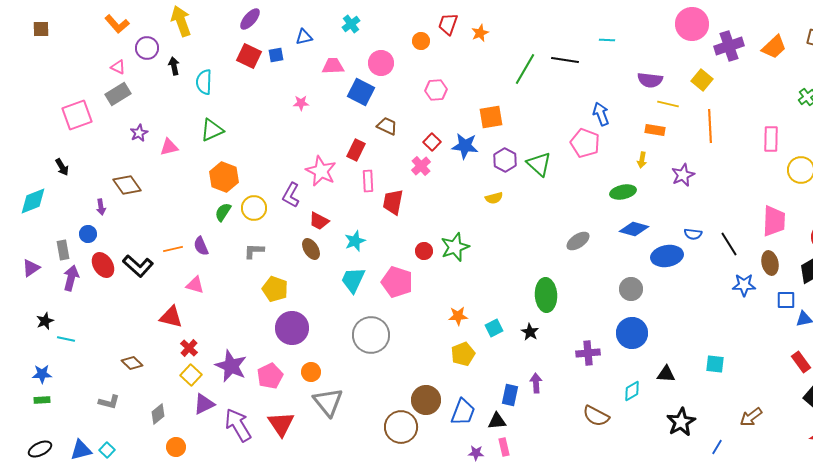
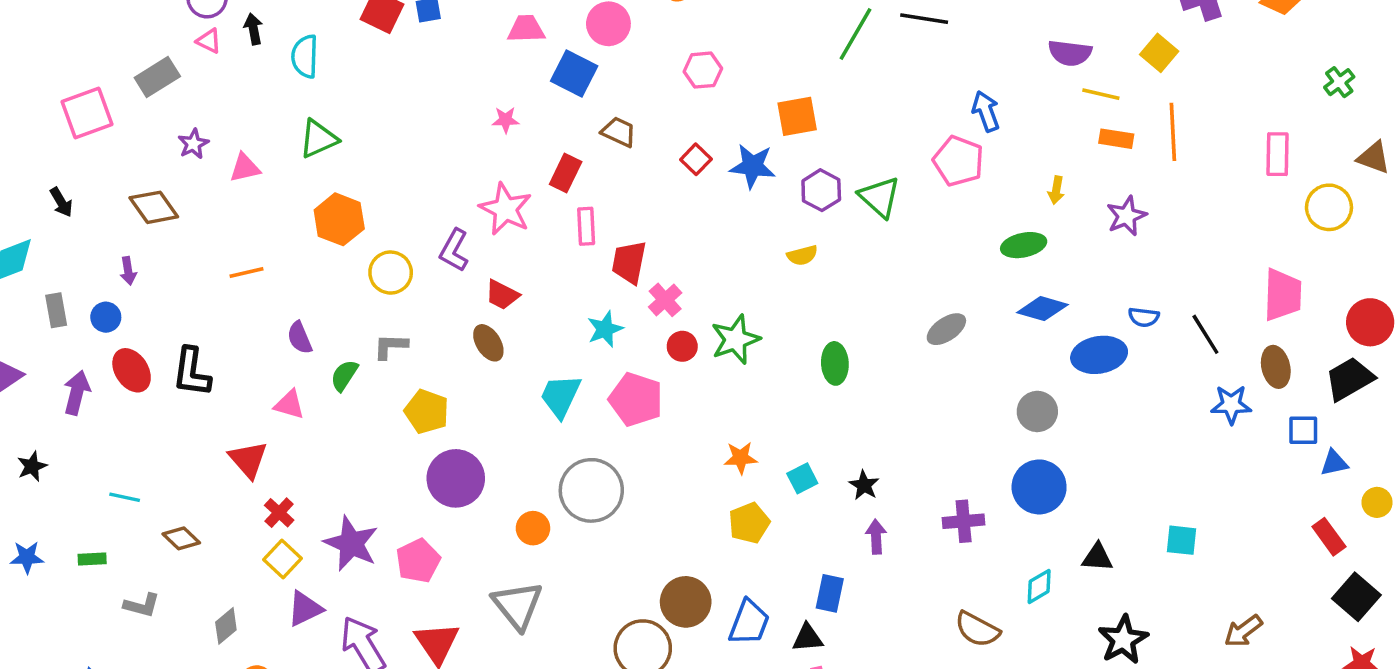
pink triangle: (118, 67) -> (209, 41), moved
pink star: (301, 103) -> (506, 120), moved
orange rectangle: (655, 130) -> (1116, 139), moved
pink cross: (421, 166) -> (665, 300), moved
brown diamond: (127, 185) -> (154, 207), moved
green semicircle: (223, 212) -> (344, 375), moved
cyan star: (355, 241) -> (605, 329), moved
orange line: (173, 249) -> (246, 273), moved
gray rectangle: (63, 250) -> (56, 310), moved
black L-shape: (138, 266) -> (192, 372), turned 56
green ellipse: (546, 295) -> (835, 363), moved, size x0.7
red triangle: (171, 317) -> (248, 460), turned 35
cyan line: (66, 339) -> (125, 497), moved
orange circle: (311, 372) -> (533, 528), moved
purple arrow: (536, 383) -> (876, 537), moved
green rectangle: (42, 400) -> (92, 559), moved

